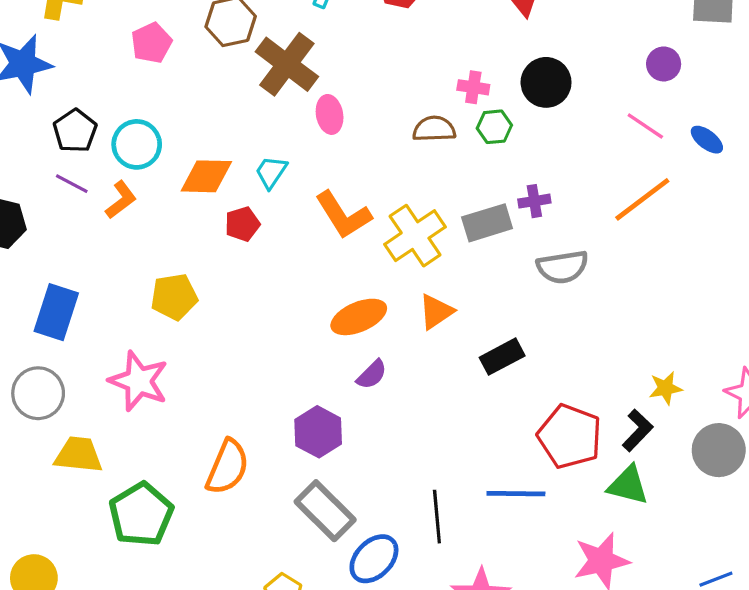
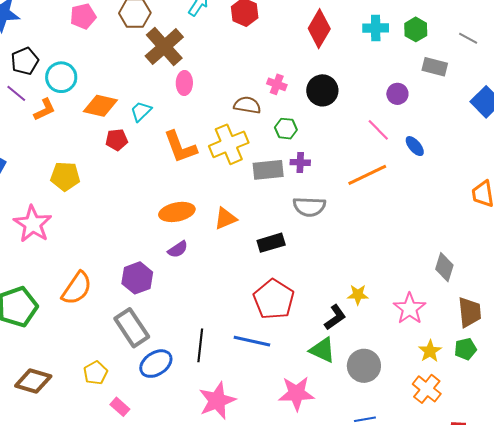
green hexagon: (494, 127) -> (286, 129), moved
yellow cross: (415, 236) -> (229, 144), moved
black rectangle: (502, 357) -> (271, 243), moved
red pentagon: (570, 436) -> (274, 299), moved
gray circle: (719, 450) -> (364, 366), moved

